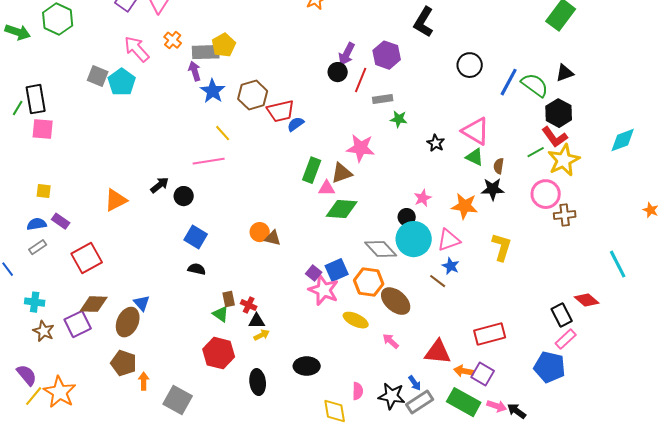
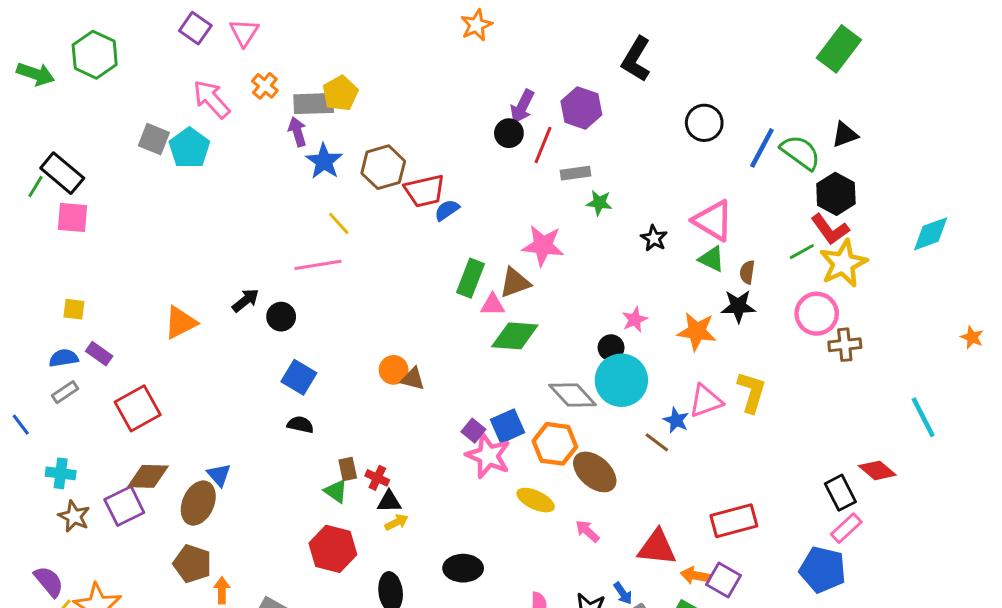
black rectangle: (36, 99) -> (62, 173), turned -40
pink triangle: (449, 240) -> (706, 401), moved

